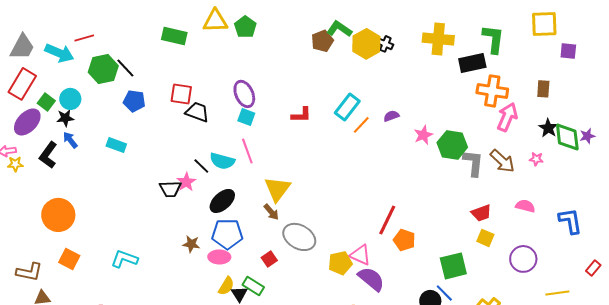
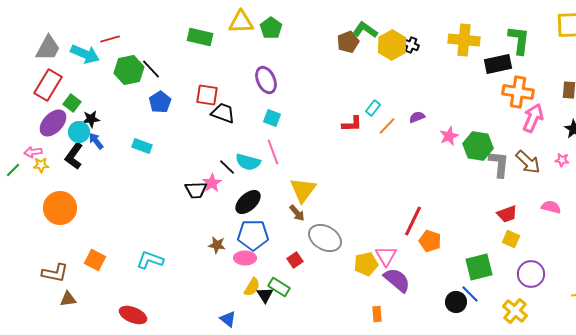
purple ellipse: (244, 94) -> (266, 80), moved
cyan circle: (70, 99) -> (79, 132), moved
blue pentagon: (134, 101) -> (160, 102), turned 30
cyan rectangle: (347, 107) -> (373, 108), size x0.6
red L-shape: (301, 115) -> (352, 124), moved
orange circle: (58, 215) -> (60, 208), moved
pink triangle: (360, 255) -> (386, 256), turned 35
purple circle: (523, 259) -> (531, 274), moved

